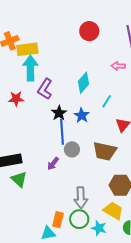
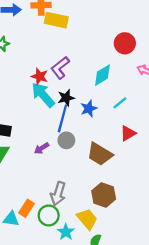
red circle: (89, 31) -> (125, 43), moved
cyan arrow: (30, 68) -> (43, 95), moved, turned -60
red star: (16, 99) -> (40, 76), moved

